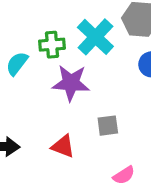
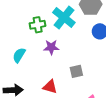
cyan semicircle: (17, 64) -> (19, 55), moved
purple star: (71, 83) -> (51, 47), size x0.7

